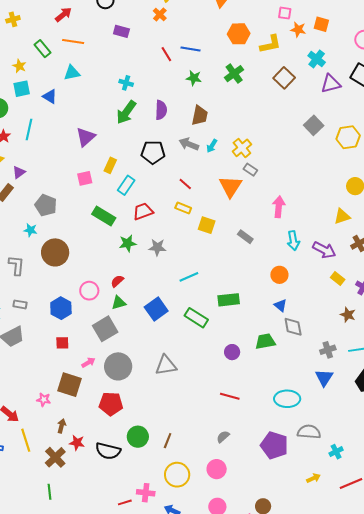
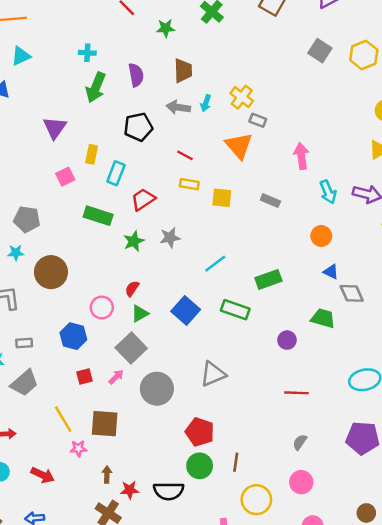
green trapezoid: (265, 341) -> (323, 318), turned 40
pink arrow: (88, 362) -> (116, 377), moved
red pentagon: (111, 404) -> (200, 432), moved, turned 30
yellow line: (26, 440) -> (63, 419), moved

